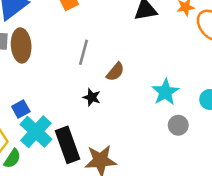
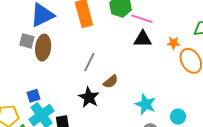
cyan star: (165, 92) -> (145, 104), turned -30
black star: (92, 97) -> (89, 97), size x1.5

